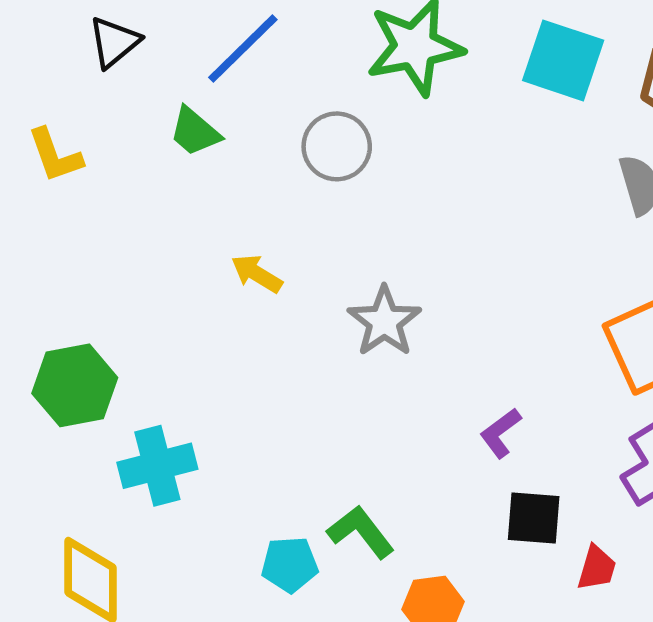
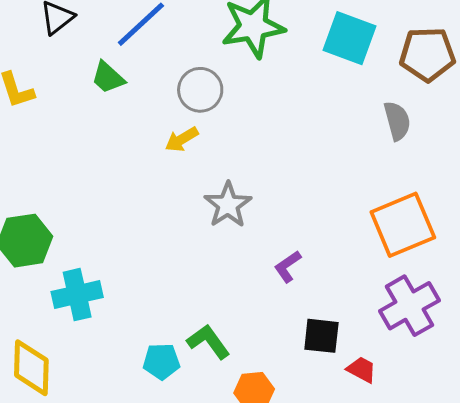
yellow arrow: (257, 274) -> (182, 139), moved, turned -64
purple L-shape: (500, 433) -> (288, 266), moved
red trapezoid: (597, 568) -> (362, 370), turned -80

